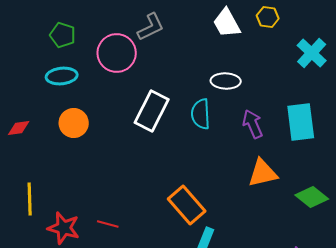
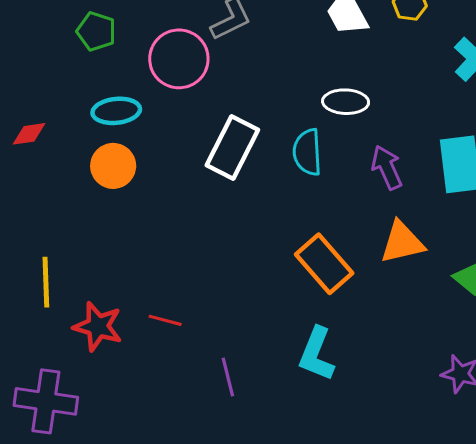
cyan ellipse: (62, 76) -> (116, 111), moved
red diamond: (19, 128) -> (29, 134), moved
orange rectangle: (187, 205) -> (324, 264), moved

